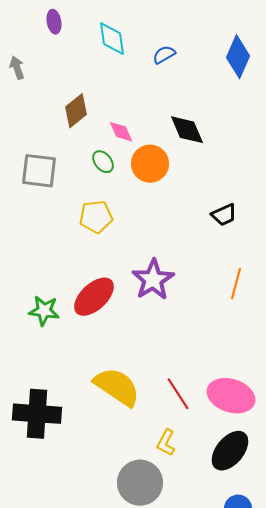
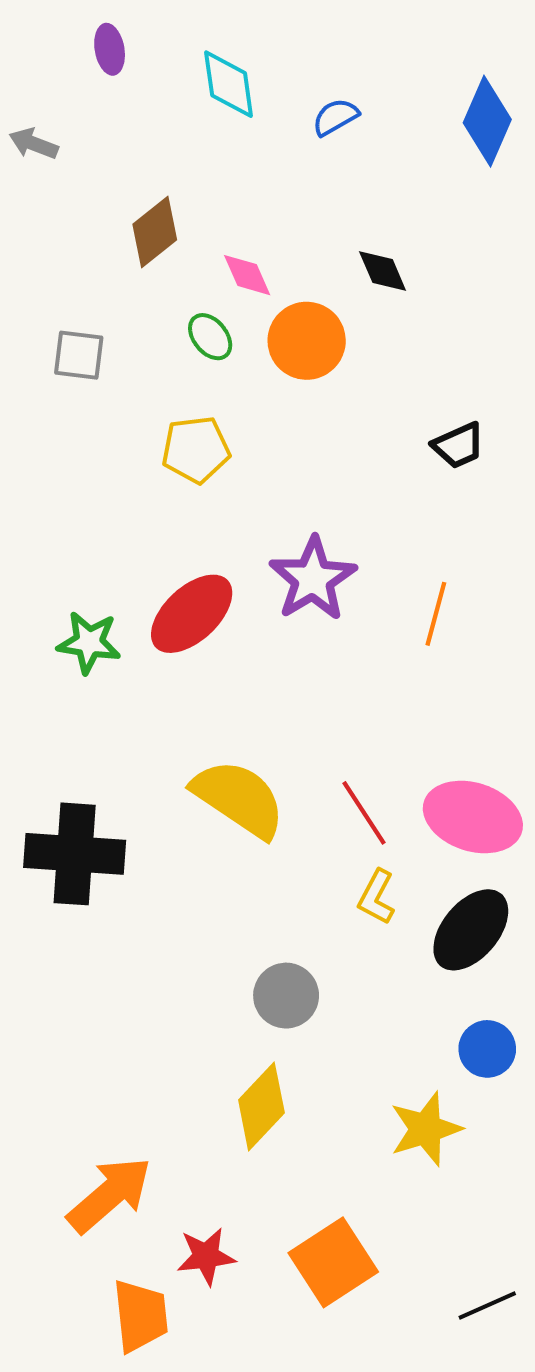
gray arrow: (17, 68) -> (34, 144), turned -50
black diamond: (187, 130) -> (383, 271), size x0.7
gray square: (39, 171) -> (79, 355), size x0.7
orange line: (236, 284) -> (436, 614), moved
yellow L-shape: (166, 443) -> (376, 897), moved
gray circle: (140, 483) -> (286, 996), size x0.7

